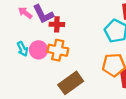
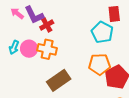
red cross: (57, 24) -> (47, 25), turned -32
cyan arrow: (23, 49) -> (14, 47), turned 48

